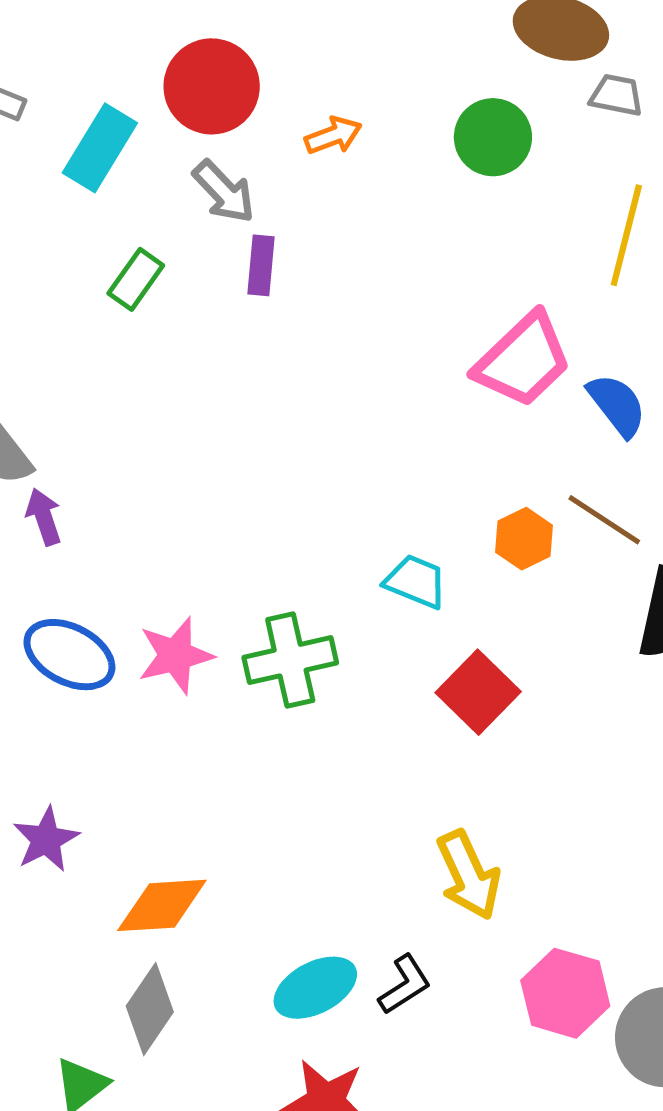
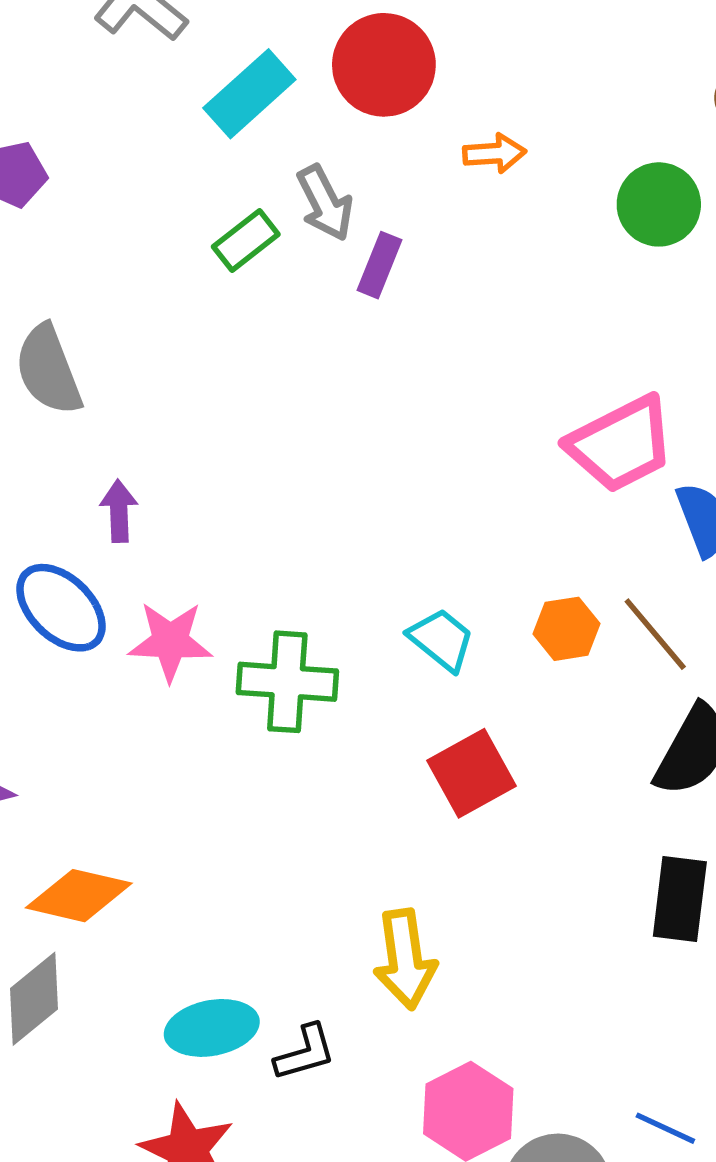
gray arrow: (224, 192) -> (325, 203), moved
purple arrow: (44, 517) -> (119, 511), moved

